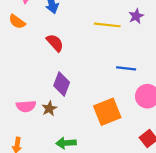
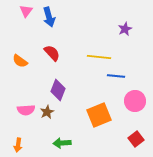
orange semicircle: (17, 22) -> (20, 61), moved
yellow line: (107, 25) -> (99, 57), moved

